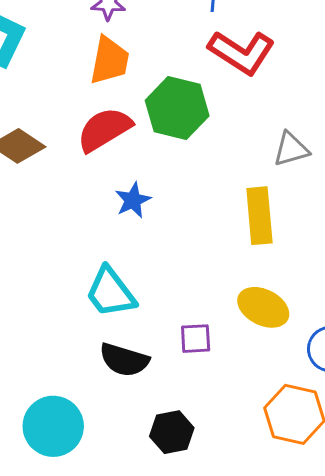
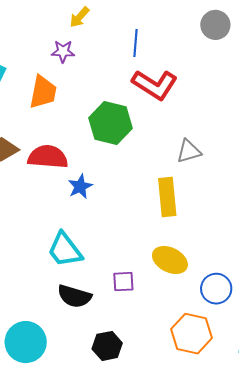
orange trapezoid: (109, 60) -> (43, 92), moved
red semicircle: (104, 129) -> (48, 157), moved, turned 36

